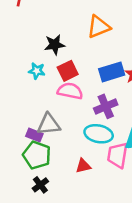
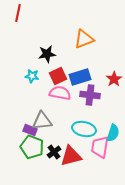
blue rectangle: (112, 72) -> (80, 77), moved
purple cross: (106, 106) -> (90, 95), moved, turned 30
red triangle: (83, 166) -> (71, 156), size x1.6
black cross: (40, 185) -> (54, 152), moved

